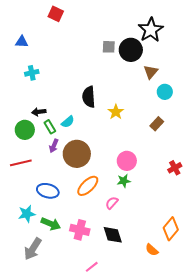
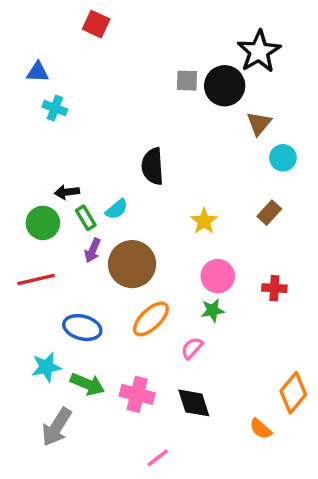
cyan cross: (32, 73) -> (55, 108), moved, turned 32
yellow star: (116, 112) -> (204, 221), moved
red cross: (175, 168) -> (274, 288), moved, turned 32

